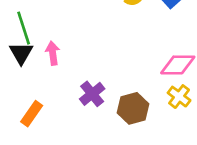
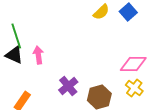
black triangle: (21, 53) -> (14, 55), turned -36

